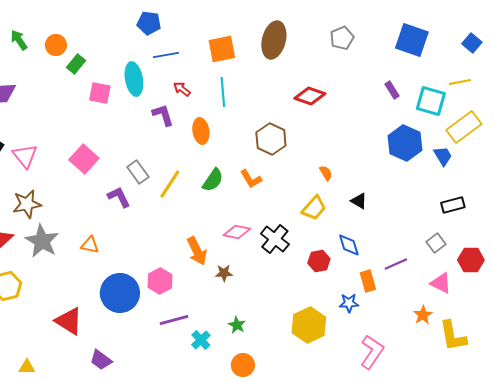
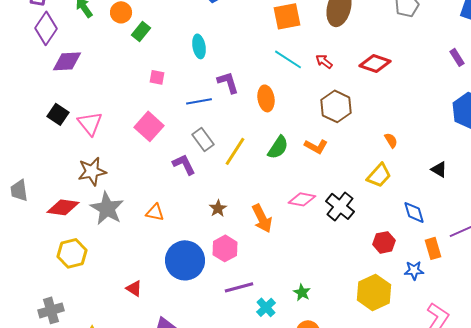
blue line: (166, 55) -> (199, 101), moved
cyan ellipse: (134, 79) -> (199, 46), size x0.7
red arrow: (182, 89) -> (324, 61), moved
cyan line: (223, 92) -> (288, 59), turned -52
pink square: (100, 93) -> (157, 77), moved, size x0.7
orange L-shape: (251, 179) -> (316, 146), turned -30
black triangle: (359, 201) -> (439, 169), moved
red hexagon: (319, 261) -> (384, 242), moved
brown star: (224, 273) -> (218, 208), moved, turned -30
red triangle: (69, 321) -> (134, 288), size x0.6

